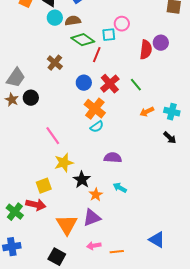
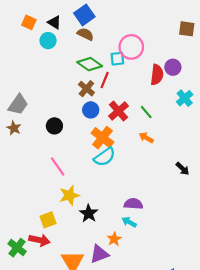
cyan circle: (55, 18) -> (48, 41), moved
brown semicircle: (73, 21) -> (85, 34), moved, turned 35
pink circle: (122, 24) -> (131, 47), size x1.5
brown cross: (55, 63) -> (86, 89), moved
black circle: (31, 98) -> (54, 126), moved
orange arrow: (147, 112) -> (146, 138), moved, turned 56
cyan cross: (172, 112) -> (185, 98), moved, turned 35
cyan semicircle: (97, 127) -> (105, 157), size x1.5
purple semicircle: (113, 158) -> (133, 204), moved
orange star: (96, 195) -> (114, 239), moved

